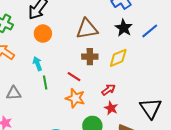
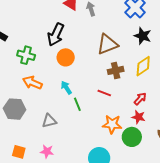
orange star: (75, 98) -> (112, 124), moved
red star: (111, 108) -> (138, 117), moved

